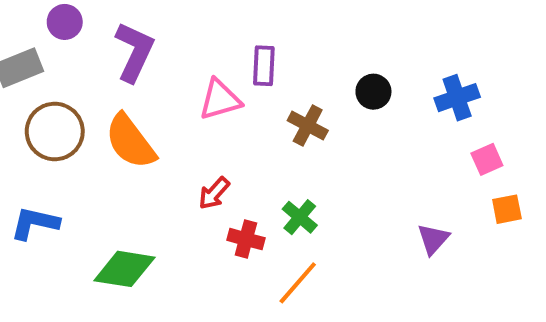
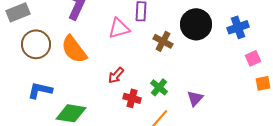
black circle: (373, 92) -> (196, 24), size x1.8
blue L-shape: (35, 223) -> (40, 90), moved
purple triangle: (433, 239) -> (195, 98), moved

